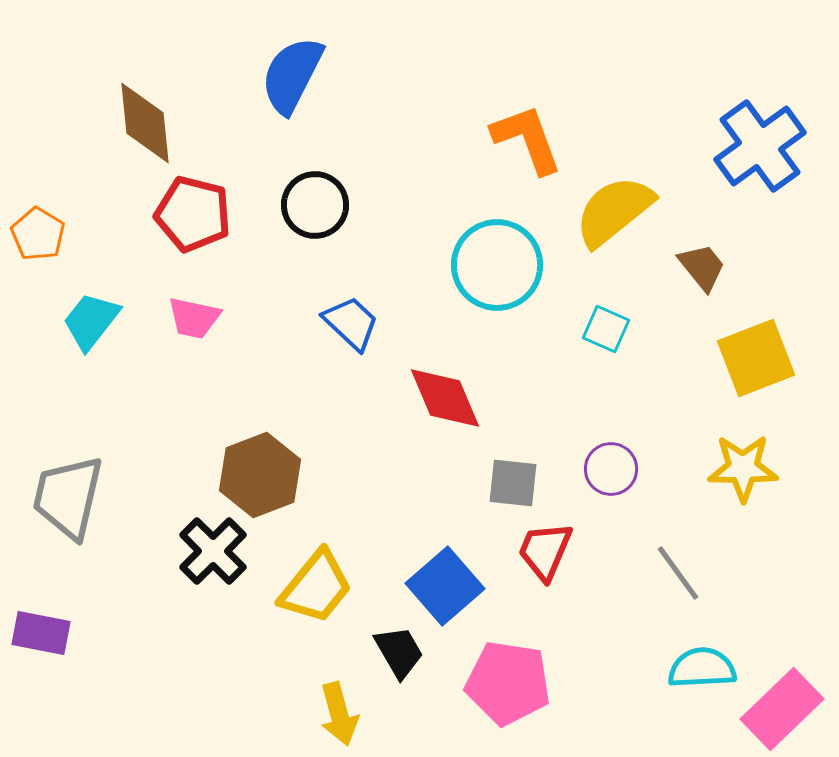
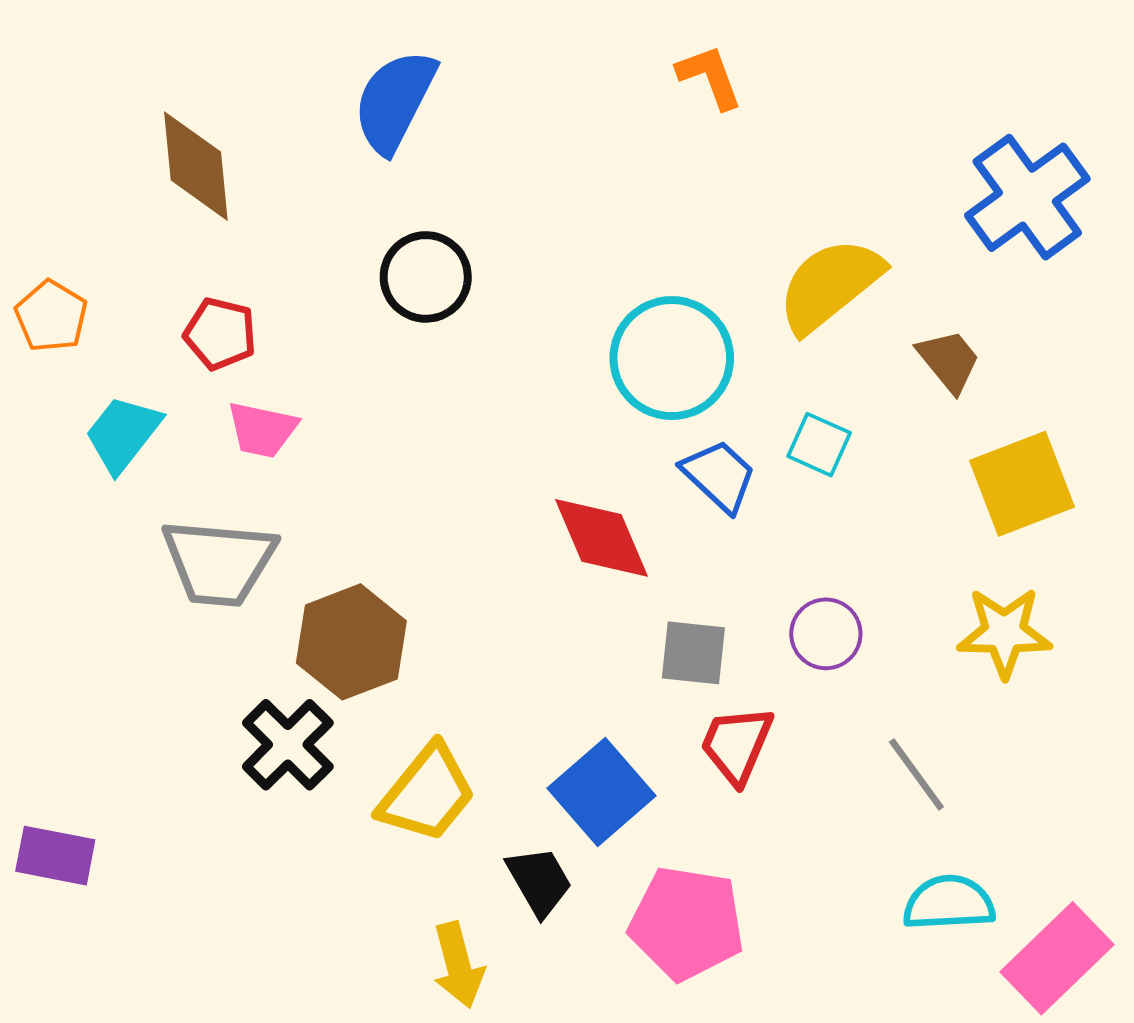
orange L-shape: (527, 139) -> (710, 77), moved, size x0.7
red pentagon: (193, 214) -> (220, 334), moved, size x0.7
blue trapezoid: (351, 323) -> (719, 476), moved
gray trapezoid: (68, 497) -> (219, 562), moved, turned -98

